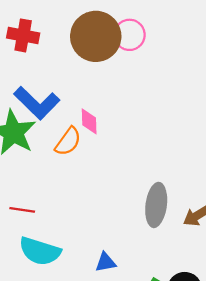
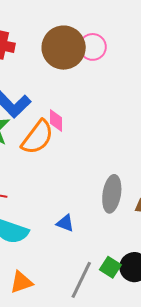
orange semicircle: (68, 141) -> (37, 137), size x1.4
blue triangle: (105, 262) -> (65, 223), moved, turned 30

